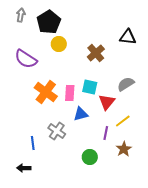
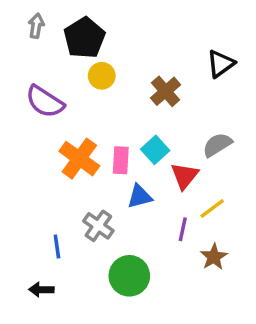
black triangle: (128, 37) -> (221, 64), turned -42
cyan square: (90, 87) -> (155, 150), turned 35
green circle: (90, 157) -> (129, 276), moved, size x1.5

